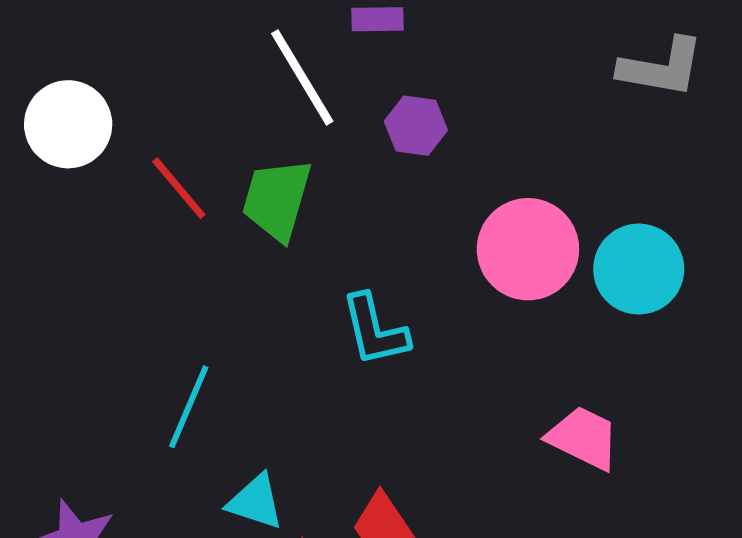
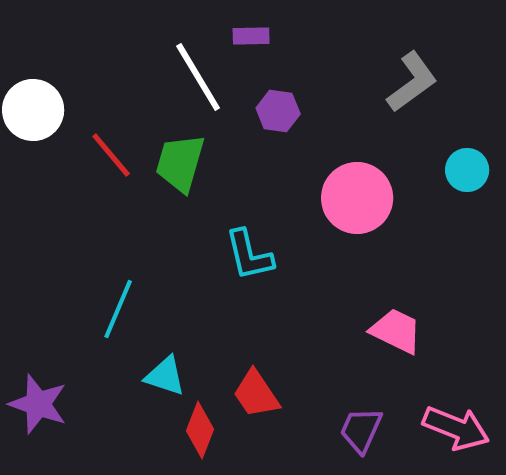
gray L-shape: (661, 68) -> (412, 82), moved, turned -46
cyan circle: (639, 269) -> (467, 170), moved, size x0.7

